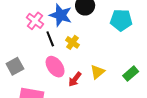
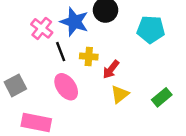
yellow cross: (72, 42) -> (89, 57), turned -32
red arrow: (75, 79) -> (111, 69), moved

